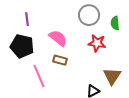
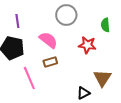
gray circle: (89, 15) -> (66, 15), moved
brown rectangle: (60, 60) -> (50, 62), turned -32

